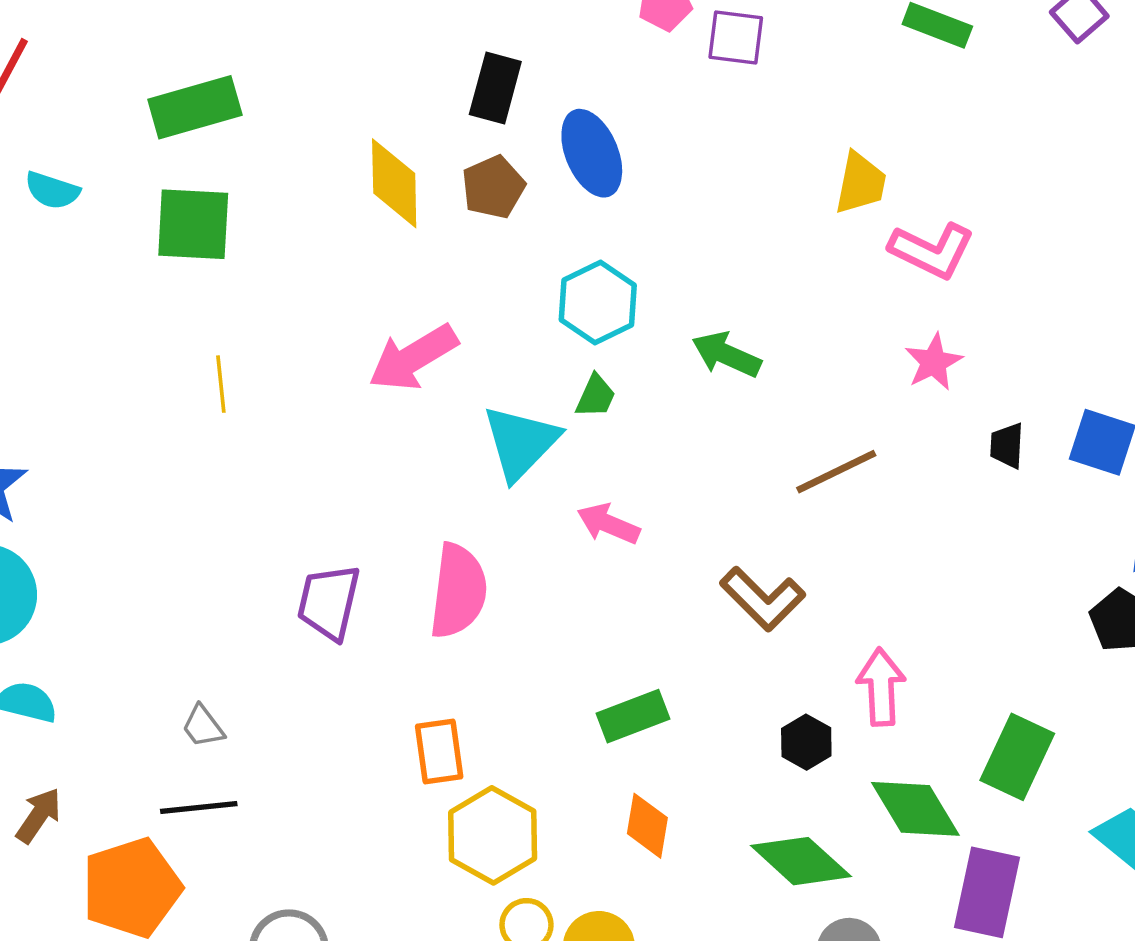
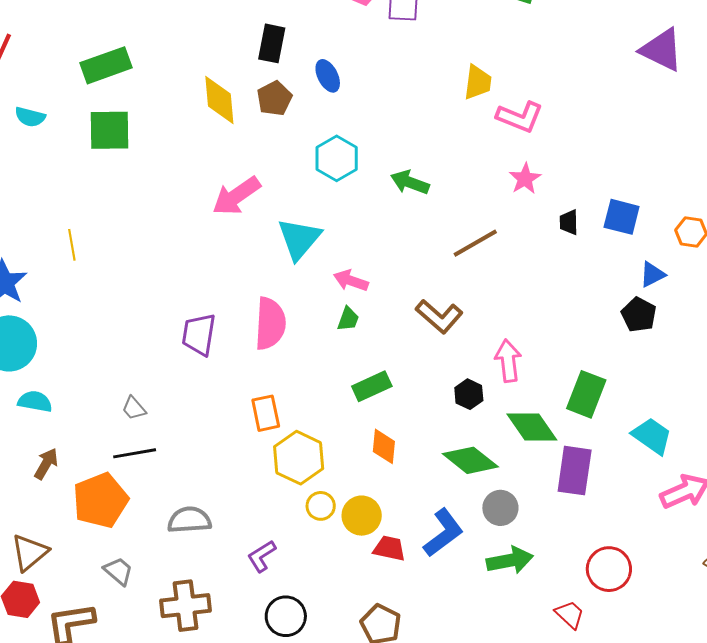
blue ellipse: (592, 153) -> (328, 76), size x0.7
yellow line: (221, 384) -> (72, 245), moved
green trapezoid: (596, 396) -> (348, 319), moved

